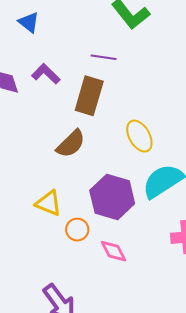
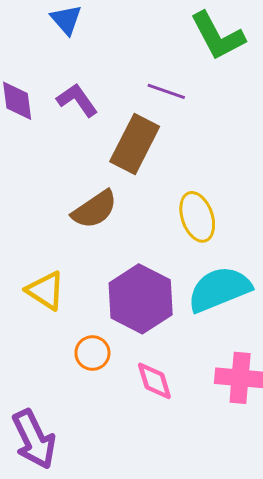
orange circle: (77, 230) -> (92, 353), moved
pink diamond: (114, 251) -> (154, 381), moved

